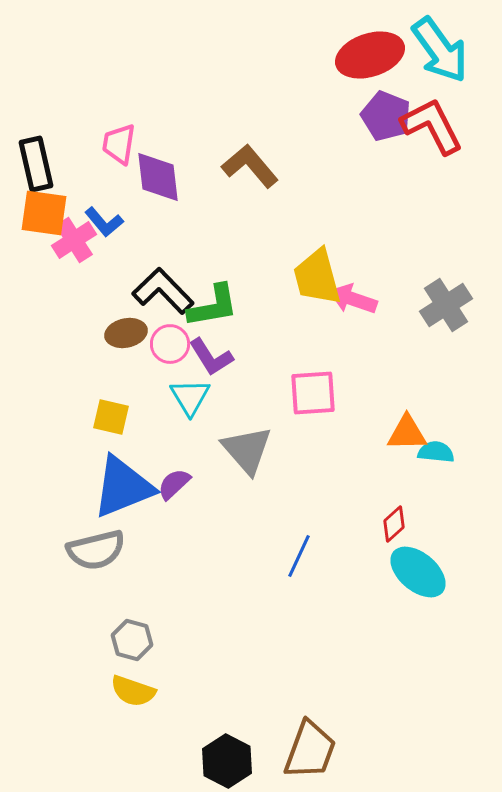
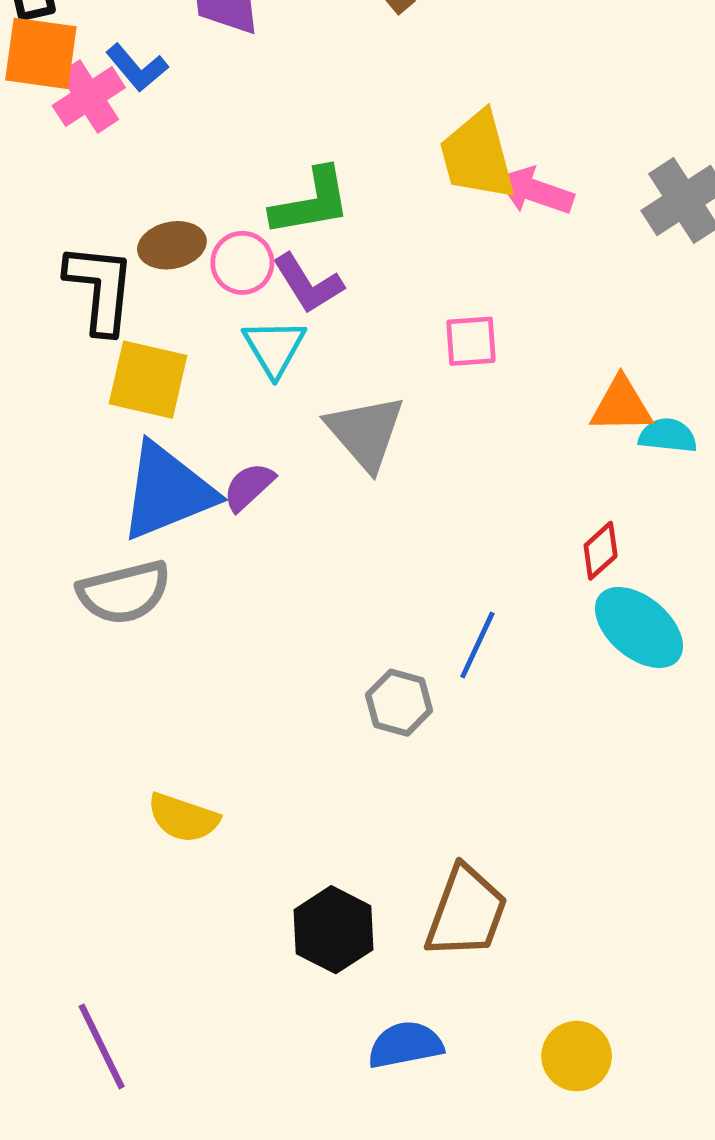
black L-shape: (163, 291) -> (100, 288), moved, turned 50
pink square: (313, 393) -> (471, 341), size x0.7
yellow square: (111, 417) -> (148, 380), size x1.4
blue line: (299, 556) -> (477, 645), moved
gray hexagon: (132, 640) -> (399, 703), moved

